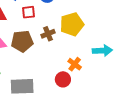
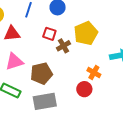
red square: (29, 12) -> (49, 34), moved, turned 32
brown pentagon: (22, 41) -> (41, 74), moved

